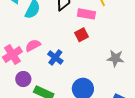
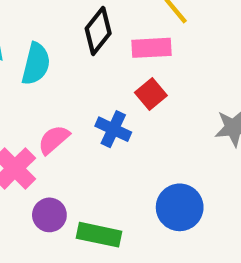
blue cross: (55, 57) -> (113, 129), moved

